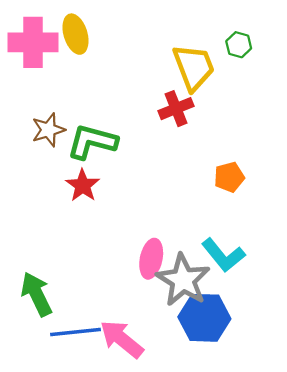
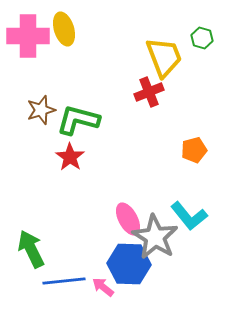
pink ellipse: (151, 259) -> (128, 219), turned -40
blue hexagon: (204, 318) -> (129, 264), moved
pink arrow: (122, 339) -> (103, 287), size x0.6

